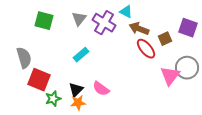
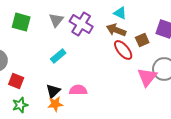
cyan triangle: (126, 12) -> (120, 13), moved
red square: (39, 80) -> (16, 81), size x0.7
pink semicircle: (101, 89) -> (78, 90), turned 144
green star: (53, 99) -> (20, 105), moved

